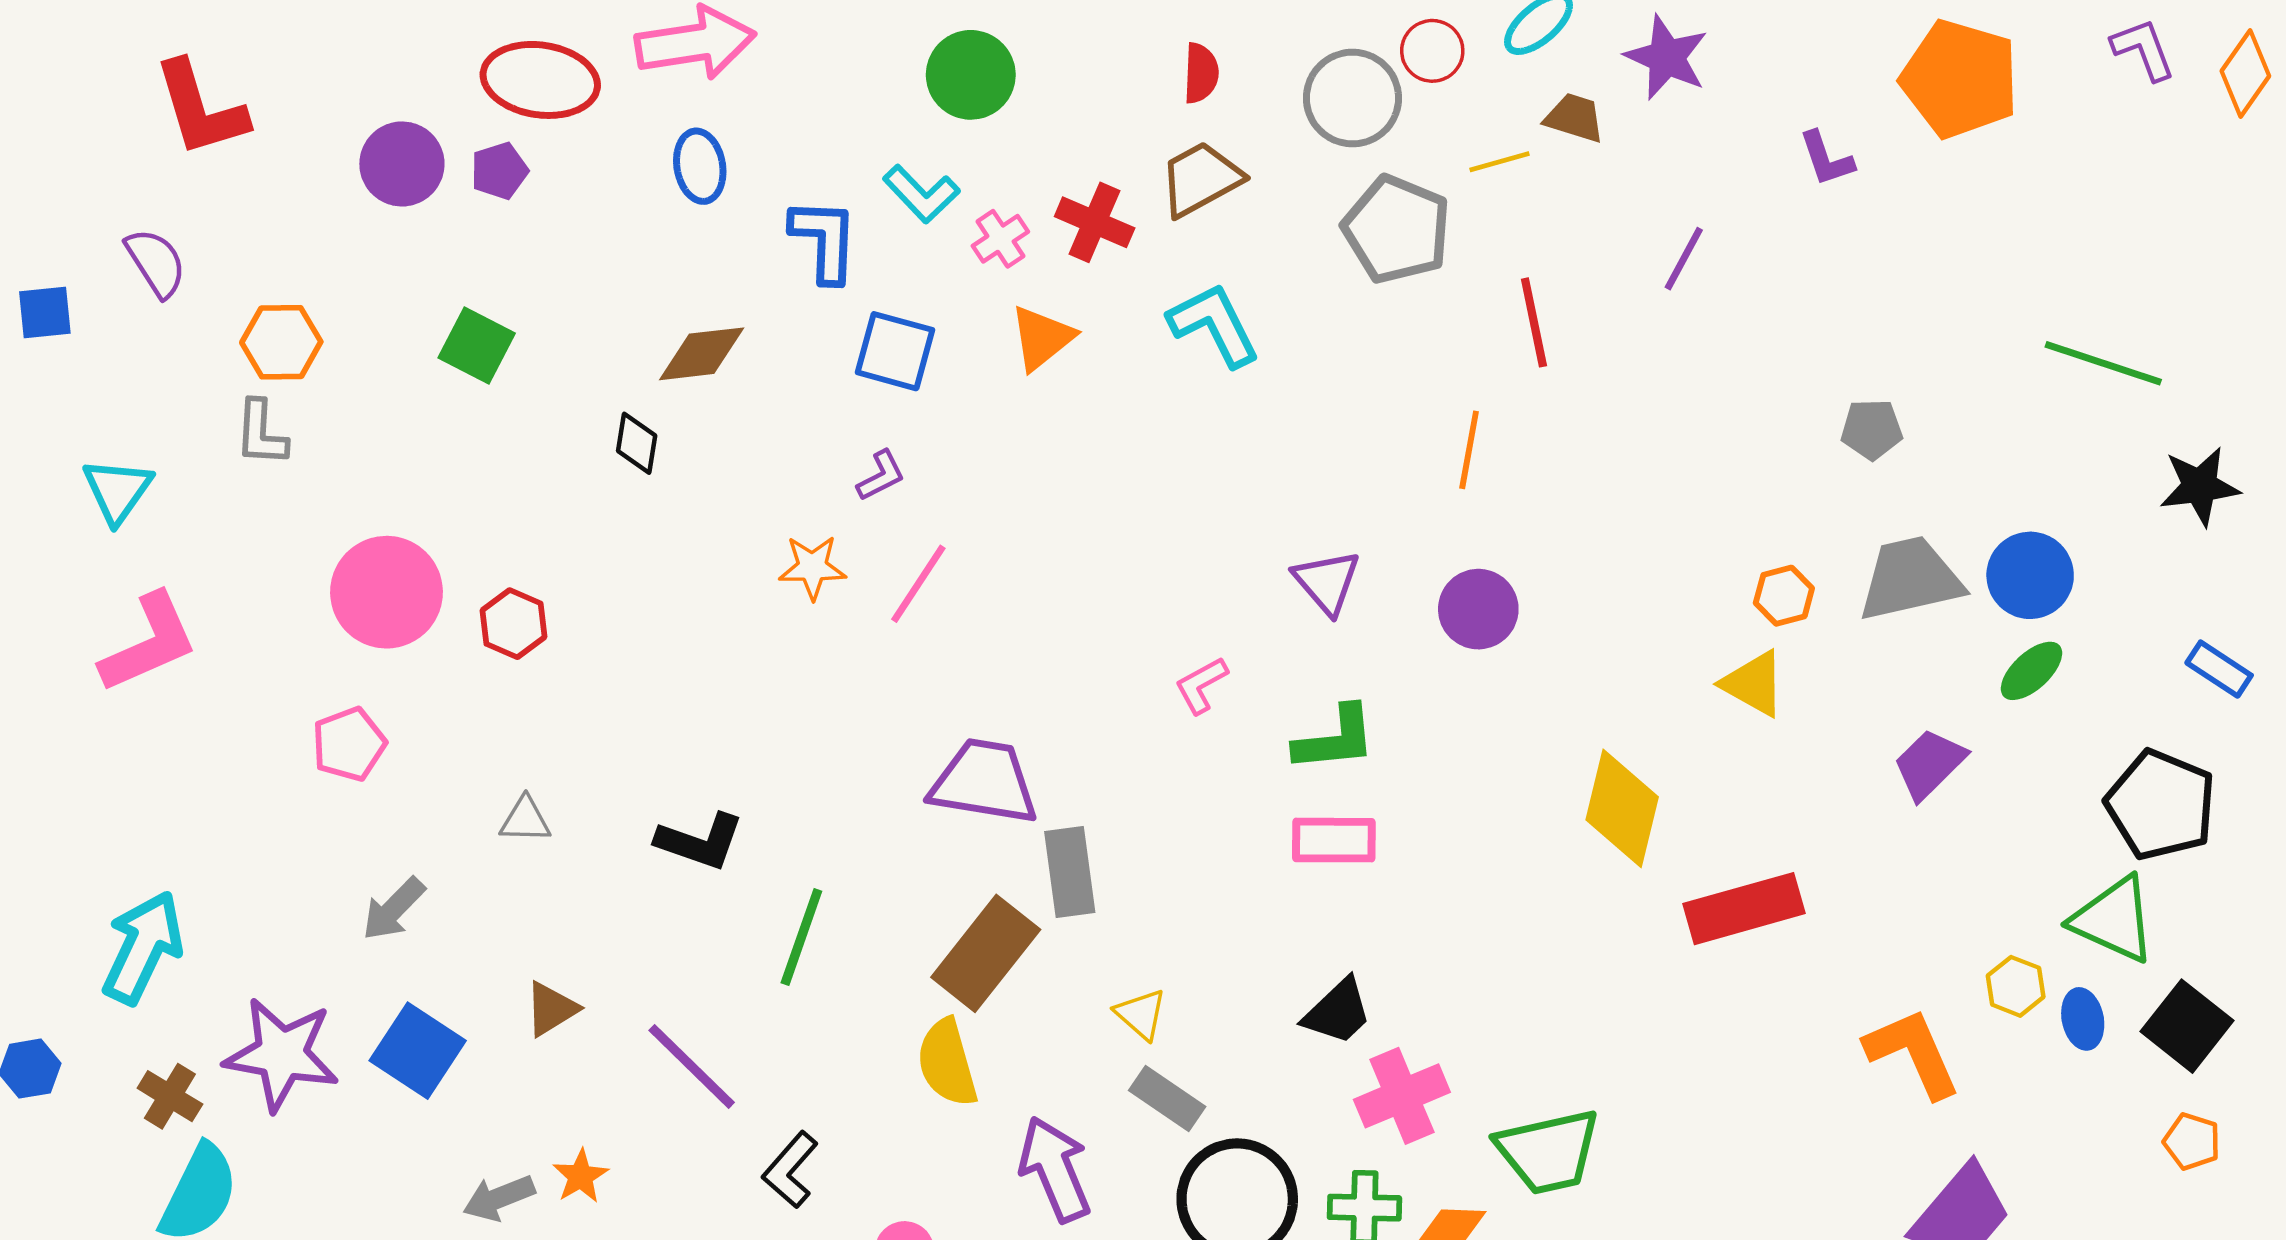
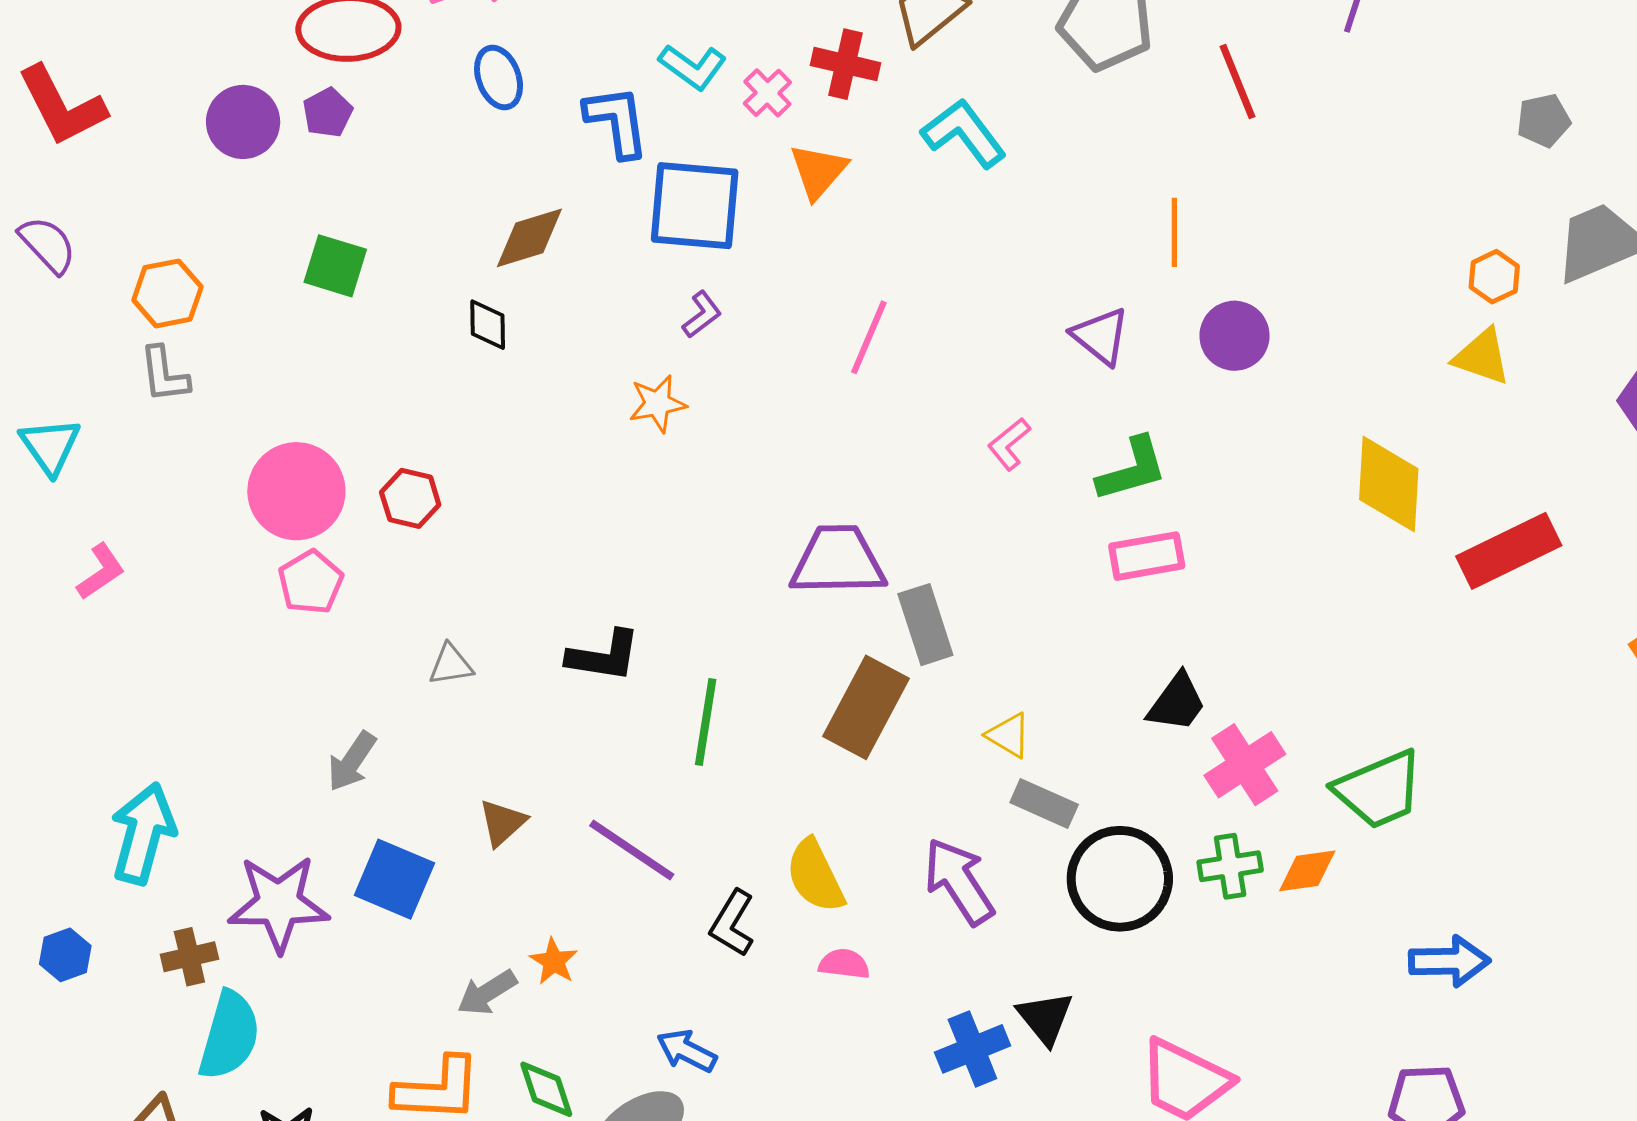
blue square: (895, 351) -> (695, 206), size x1.4
orange line: (1469, 450) -> (1174, 232), moved
pink line: (918, 584) -> (869, 337), moved
pink L-shape: (149, 643) -> (101, 572), size x0.6
pink pentagon: (349, 744) -> (311, 582), moved
yellow semicircle: (947, 1063) -> (815, 876), moved
brown cross: (170, 1096) -> (189, 957), turned -34

